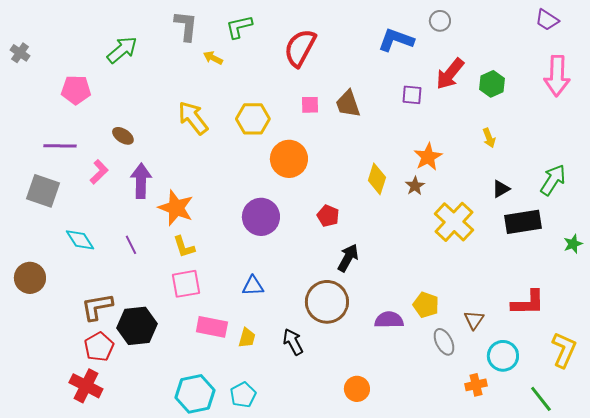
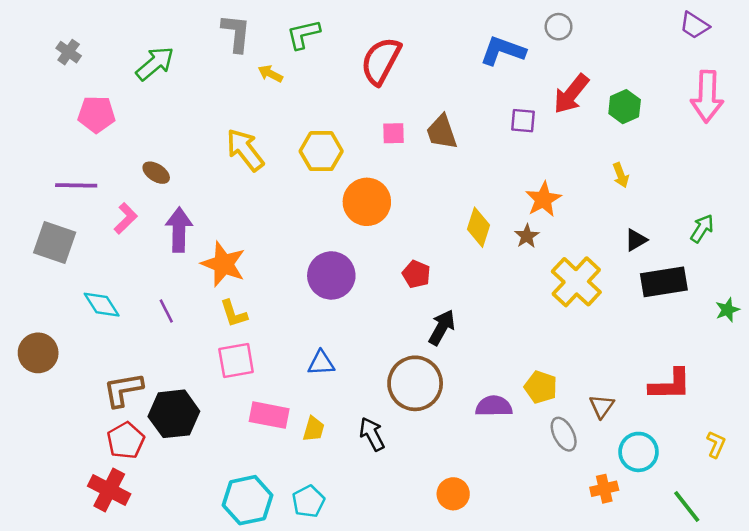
gray cross: (20, 53) -> (69, 52), moved
green arrow: (553, 180) -> (702, 228), size x0.7
yellow L-shape: (564, 350) -> (716, 444), size x0.6

